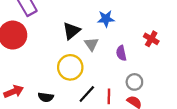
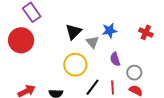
blue star: (106, 19) -> (110, 31), moved
purple semicircle: (121, 53) -> (115, 59), moved

